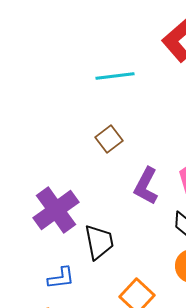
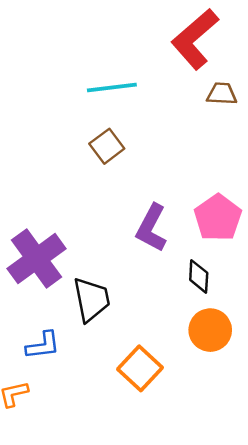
brown square: (109, 139) -> (107, 146), moved

